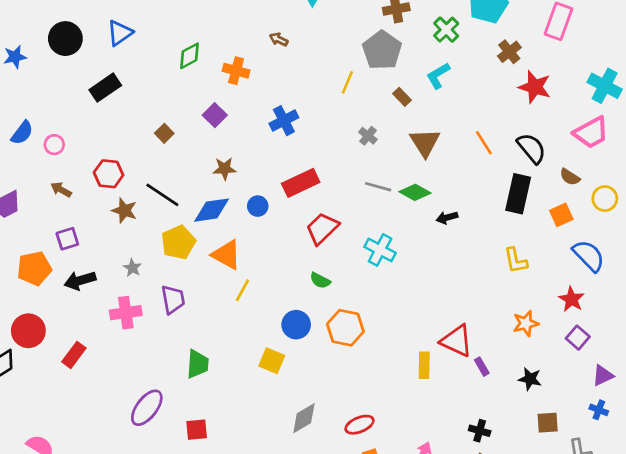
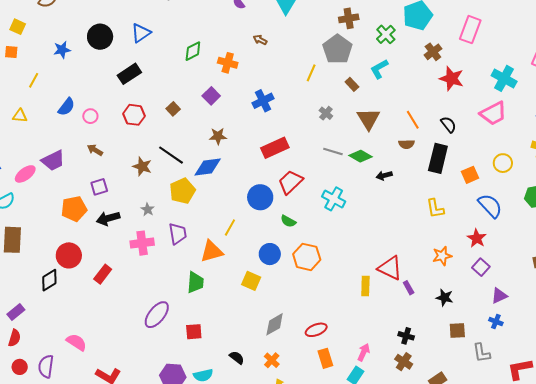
black semicircle: (532, 148) -> (448, 125), size x0.7
red hexagon: (109, 174) -> (134, 115), moved
brown semicircle: (570, 177) -> (407, 144), moved, turned -35
blue circle: (258, 206) -> (260, 197), moved, size x1.6
orange triangle: (227, 255) -> (212, 251), moved, turned -45

